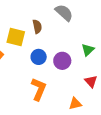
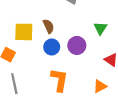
brown semicircle: (37, 27) -> (48, 26), moved

